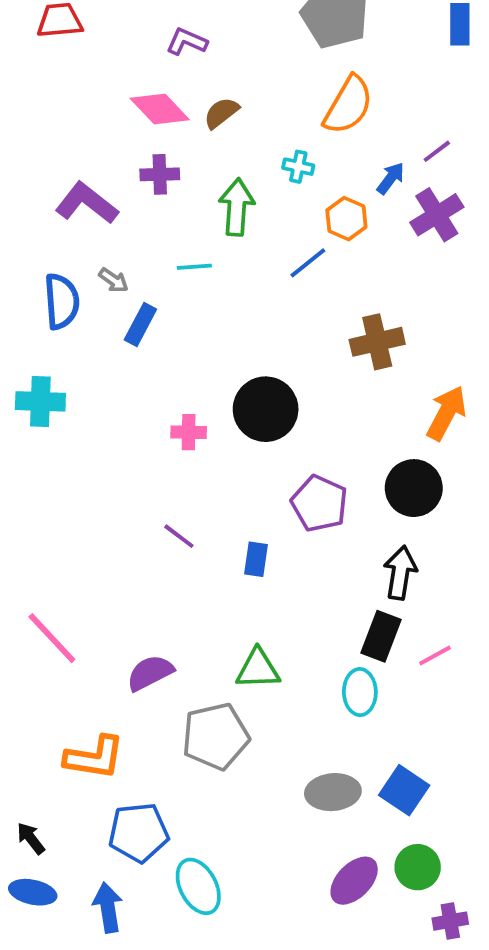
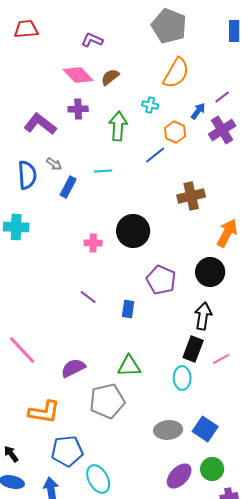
cyan line: (194, 267) -> (103, 171), moved

